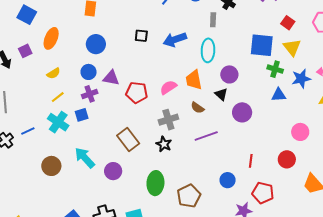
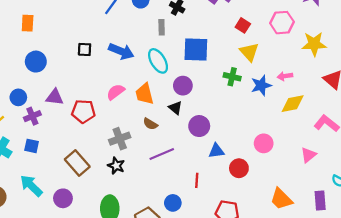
blue arrow: (175, 40) -> (121, 51), turned -135
blue square: (262, 45) -> (196, 49), moved
cyan ellipse: (208, 50) -> (158, 61), turned -30
blue circle: (89, 72) -> (18, 97), moved
pink semicircle: (168, 87) -> (116, 92), moved
blue triangle: (279, 95) -> (216, 151), moved
blue square: (82, 115) -> (32, 146), moved, turned 32
red circle: (287, 159) -> (239, 168), moved
red line: (251, 161) -> (197, 180), moved
blue circle: (228, 180) -> (173, 203), moved

